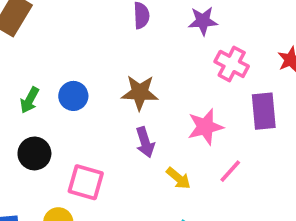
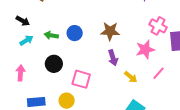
pink cross: (232, 64) -> (158, 26), moved
green arrow: (29, 100) -> (51, 35), turned 72

